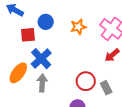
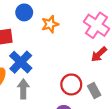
blue circle: (46, 22) -> (24, 12), moved
orange star: (78, 27) -> (50, 24), moved

